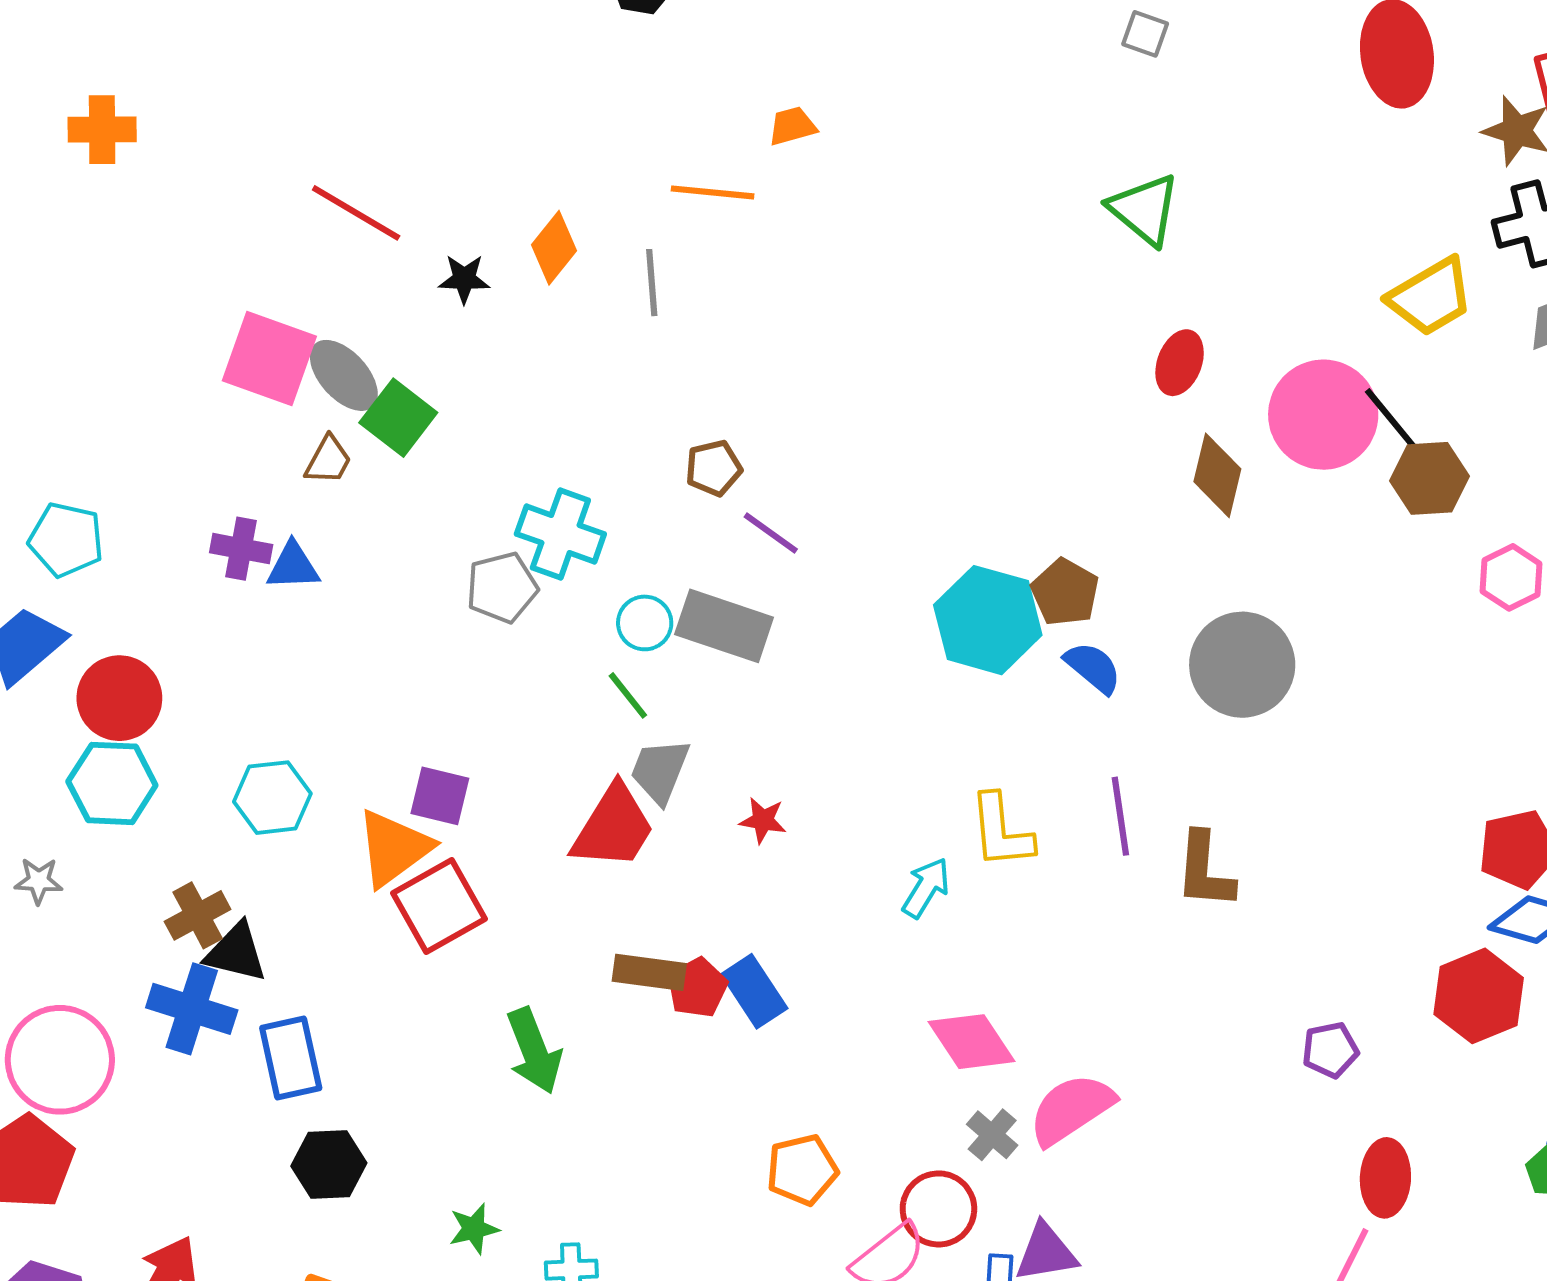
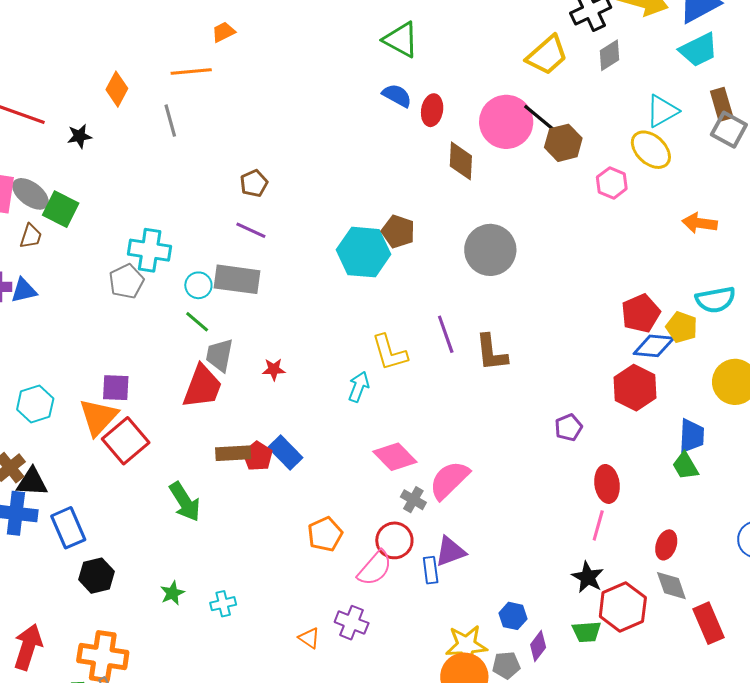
orange diamond: (554, 248) -> (117, 89), moved
brown pentagon: (714, 468) -> (254, 183), moved
blue semicircle: (1093, 668) -> (397, 96), moved

